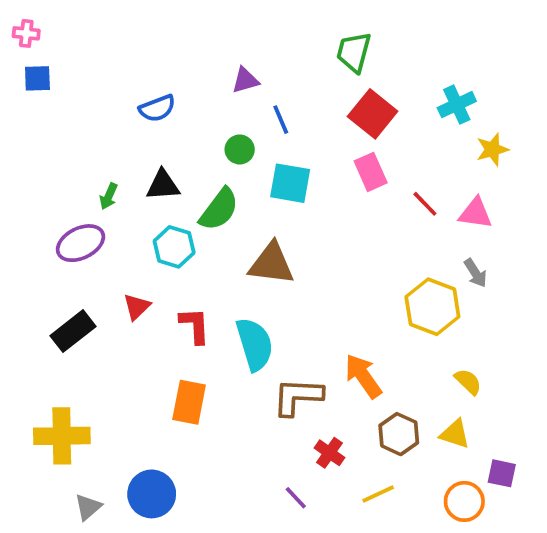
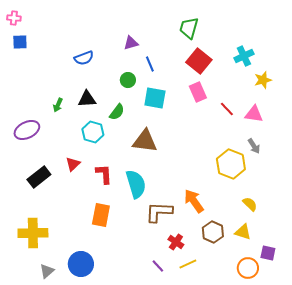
green semicircle: (219, 209) -> (117, 112), size x0.7
purple ellipse: (81, 243) -> (27, 130), moved
yellow line: (378, 494) -> (188, 264), moved

